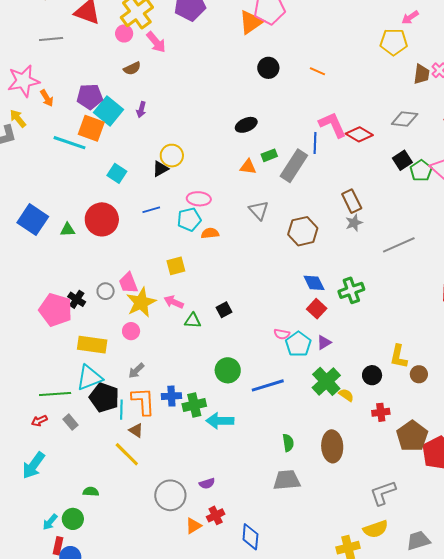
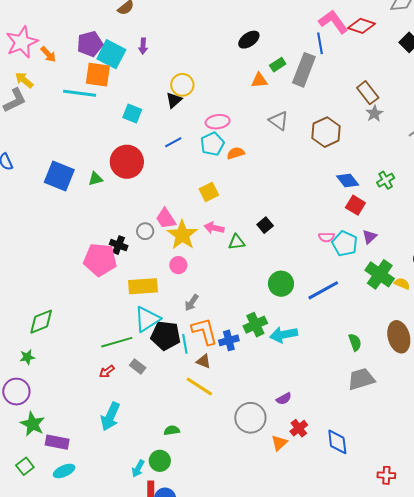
green cross: (351, 290) -> (386, 180), size x0.7
blue cross: (171, 396) -> (229, 340), moved

